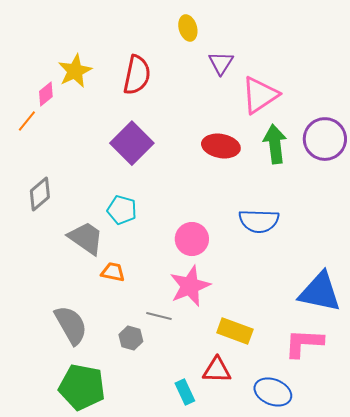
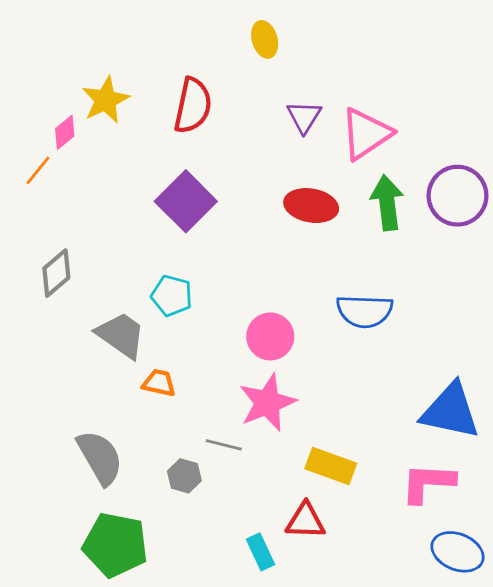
purple triangle: (221, 63) -> (304, 117), moved
blue ellipse: (273, 392) -> (458, 552), moved

